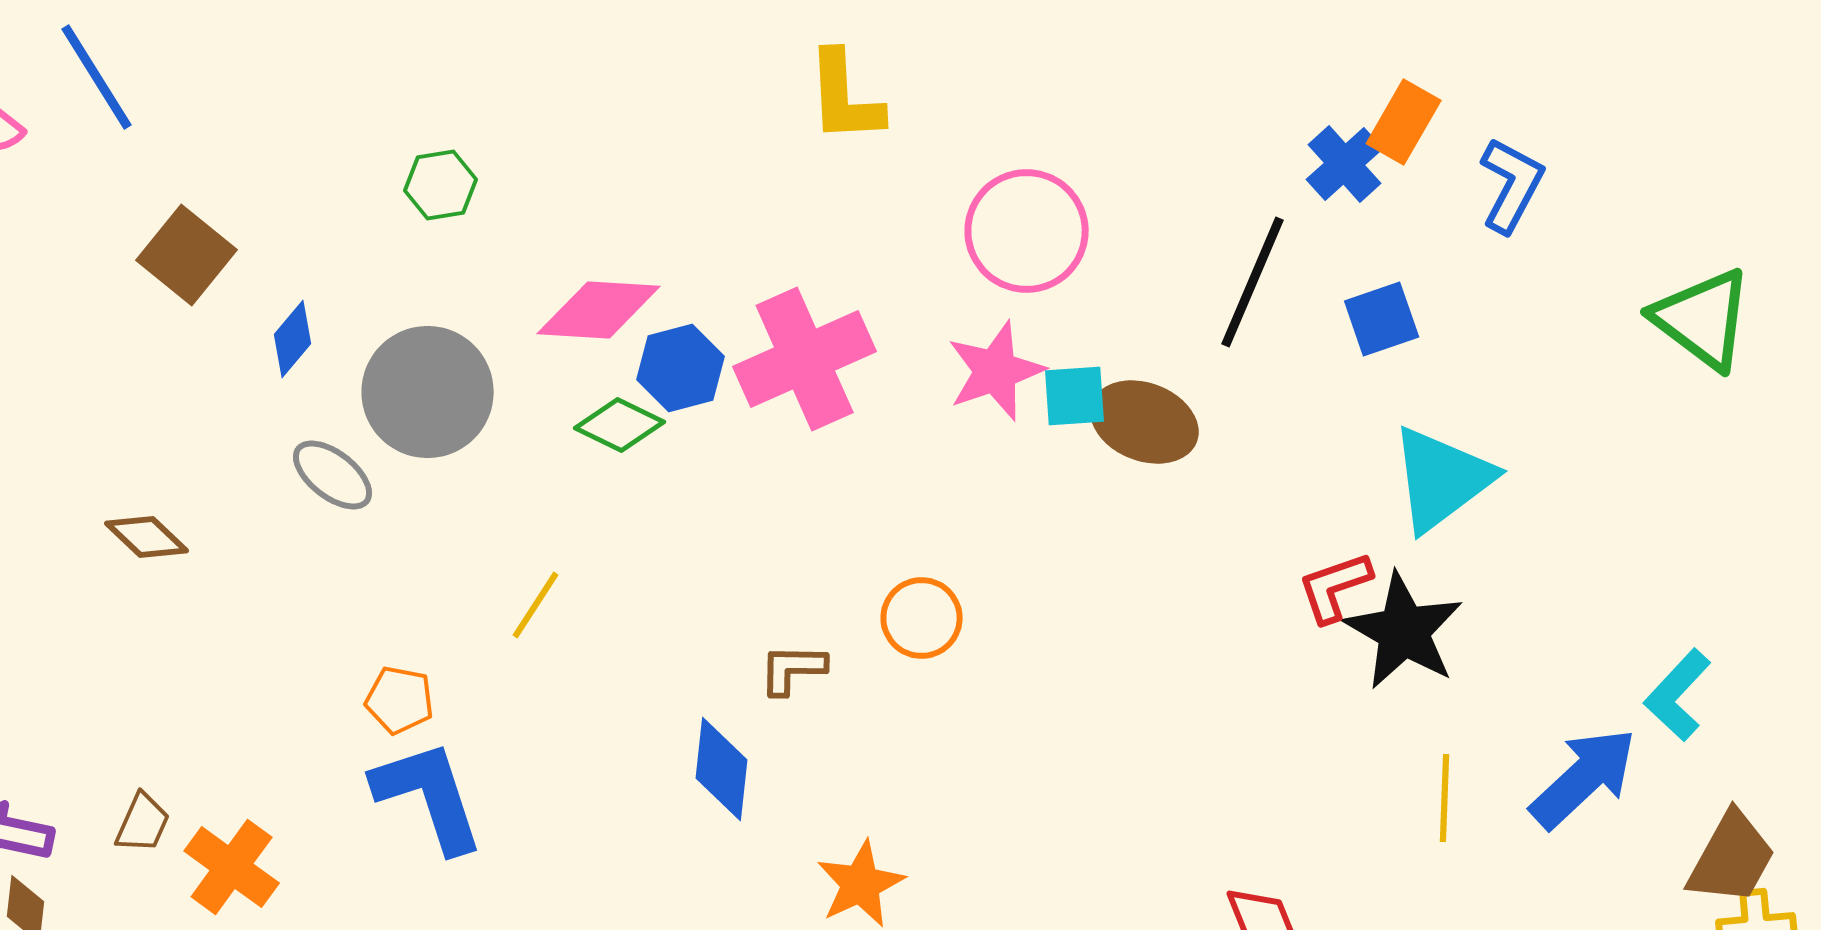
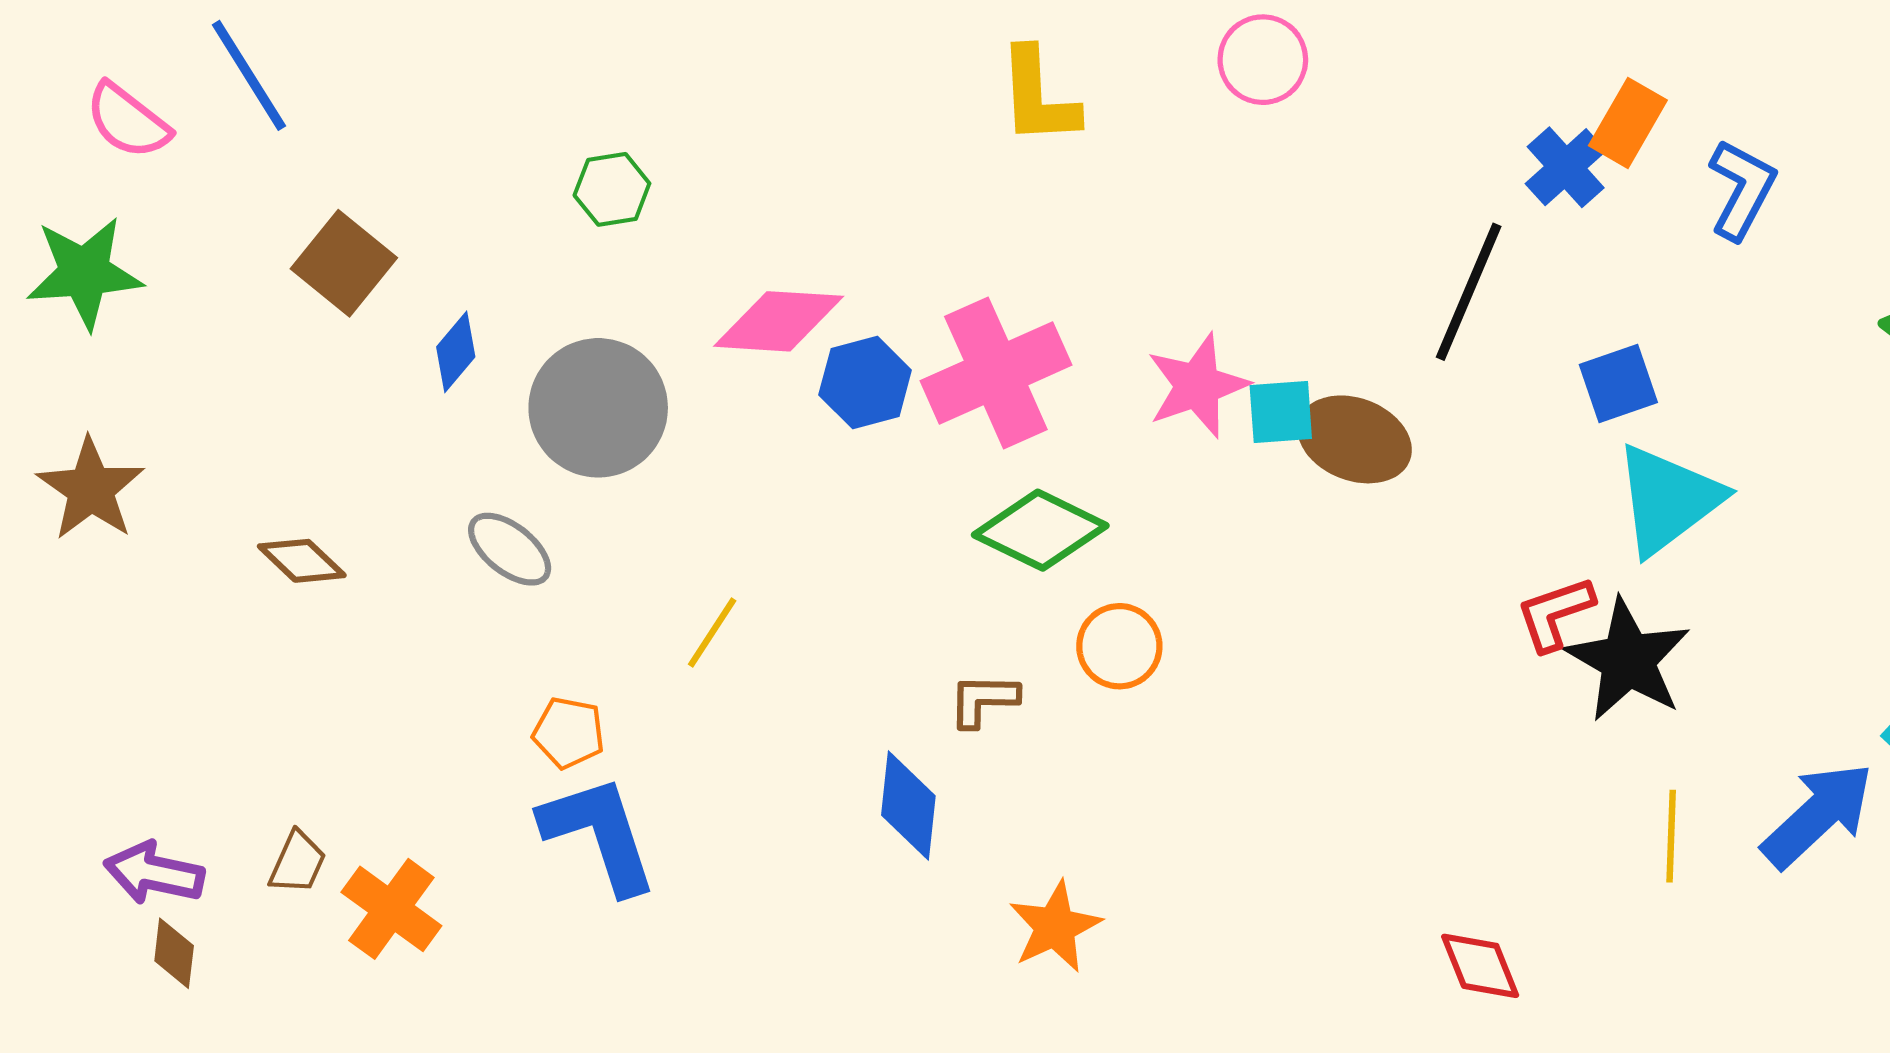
pink circle: (1027, 231) -> (1263, 60), moved, size x0.7
blue square: (1382, 319) -> (1618, 384), moved
green diamond: (620, 425) -> (1040, 530), moved, size x1.4
gray ellipse: (333, 475) -> (510, 549), moved

